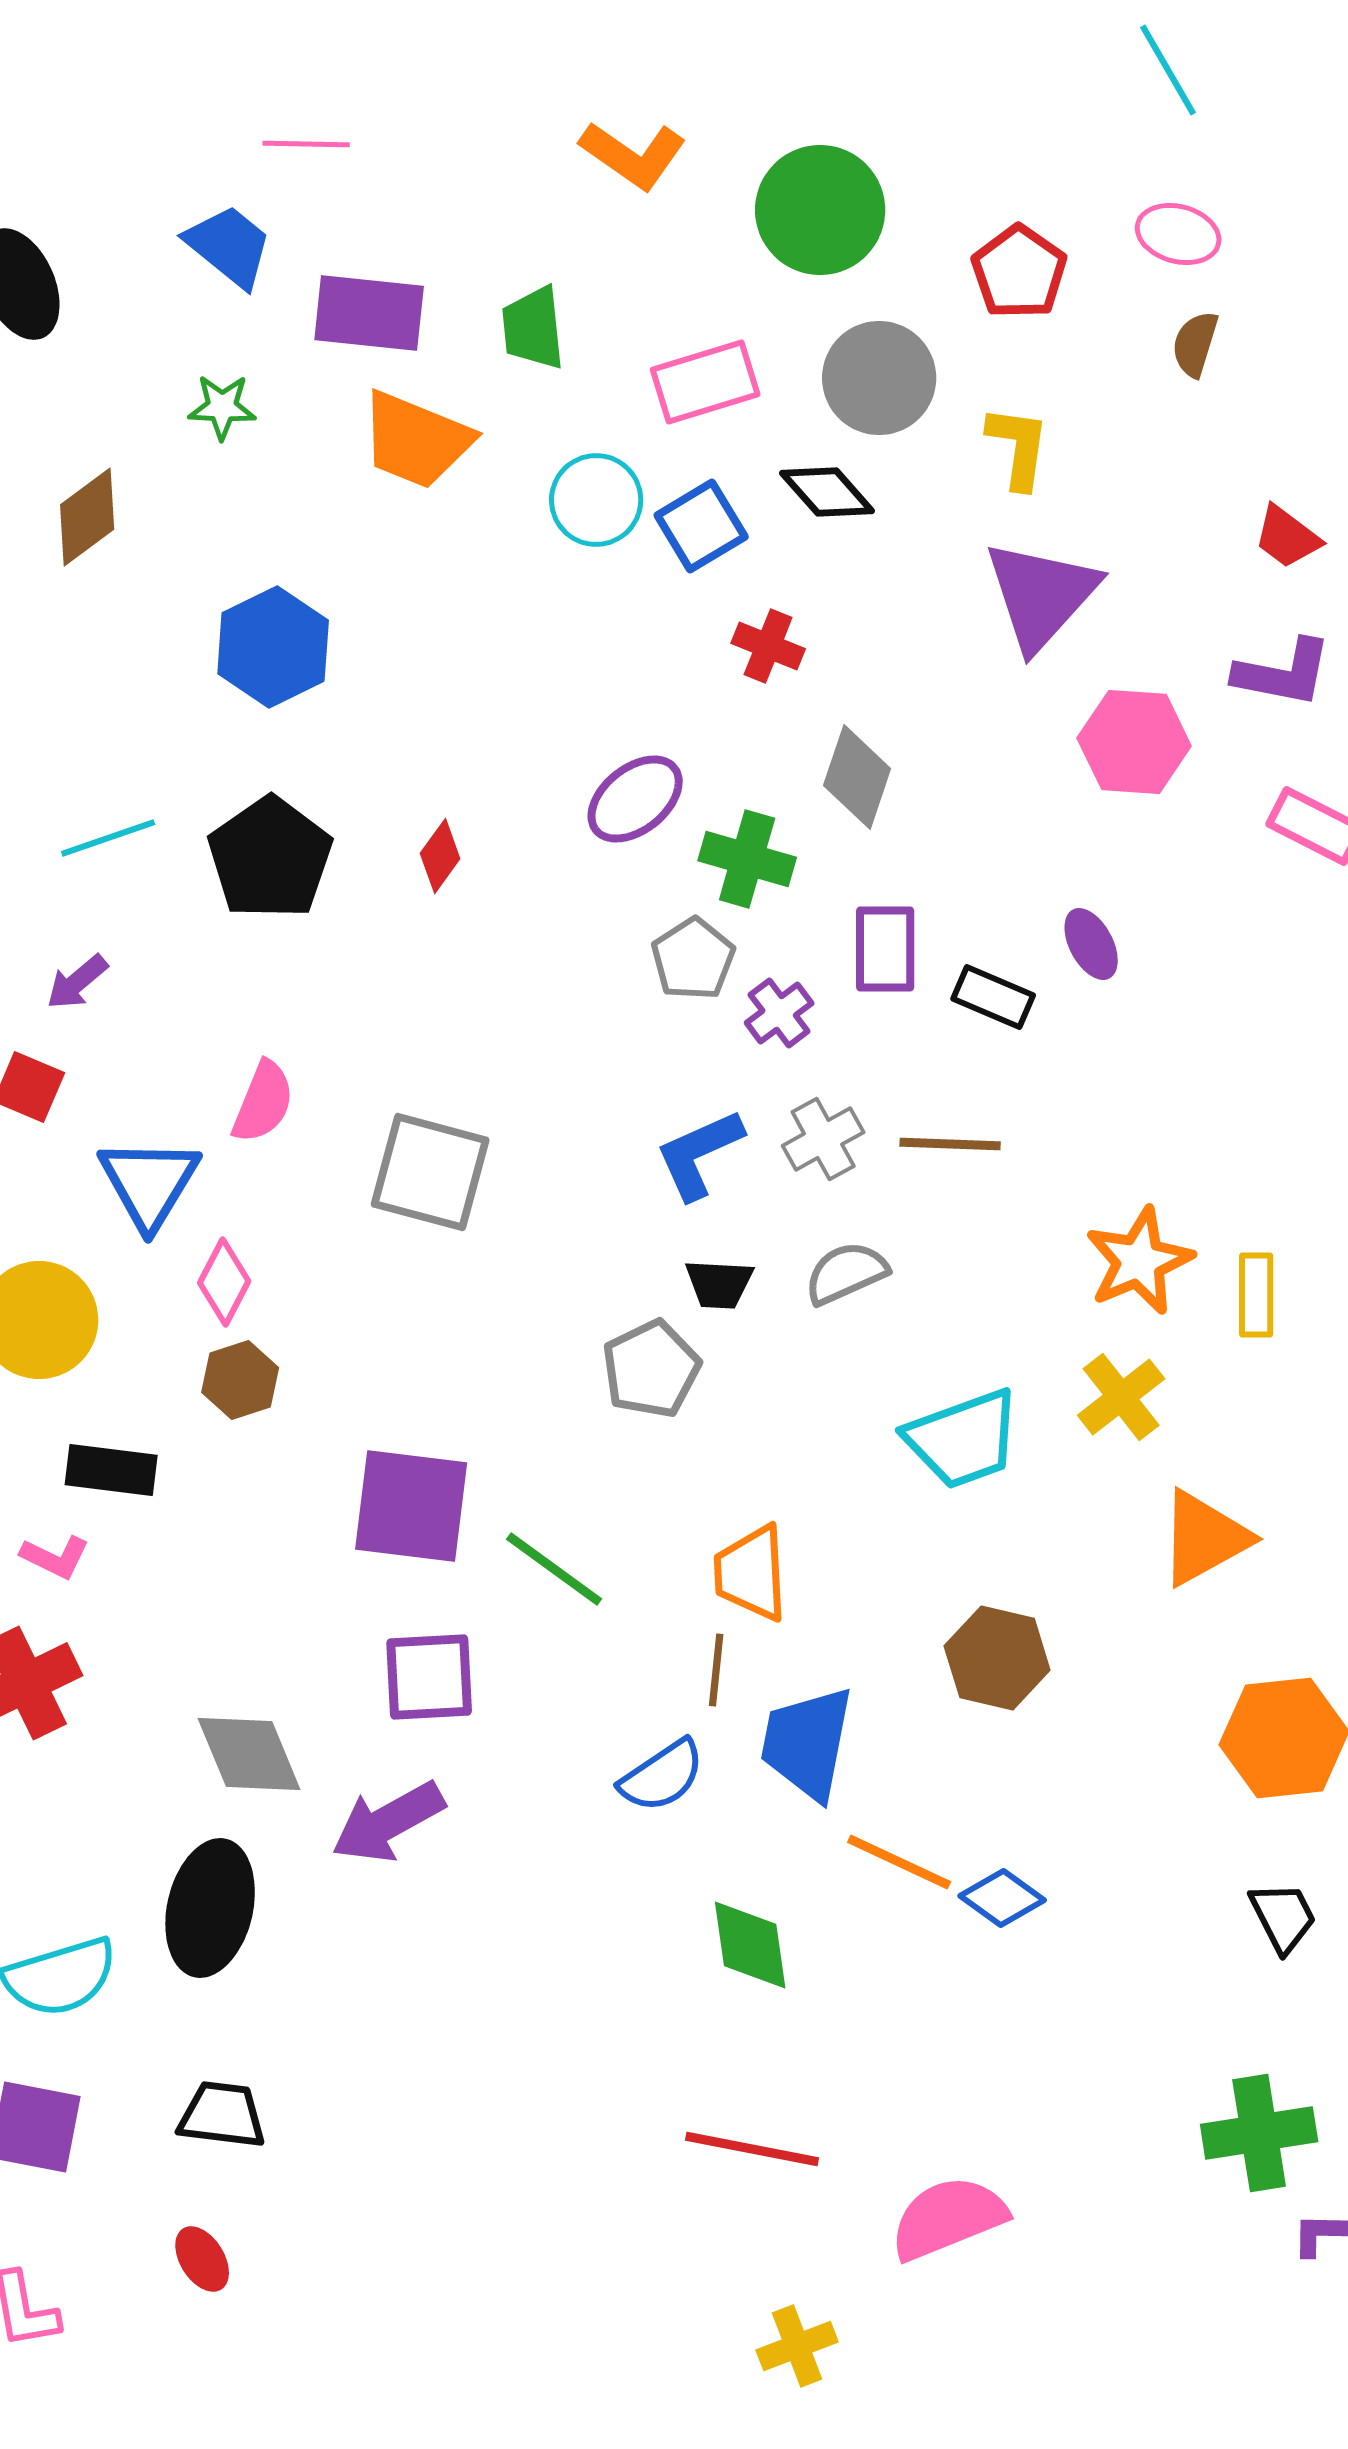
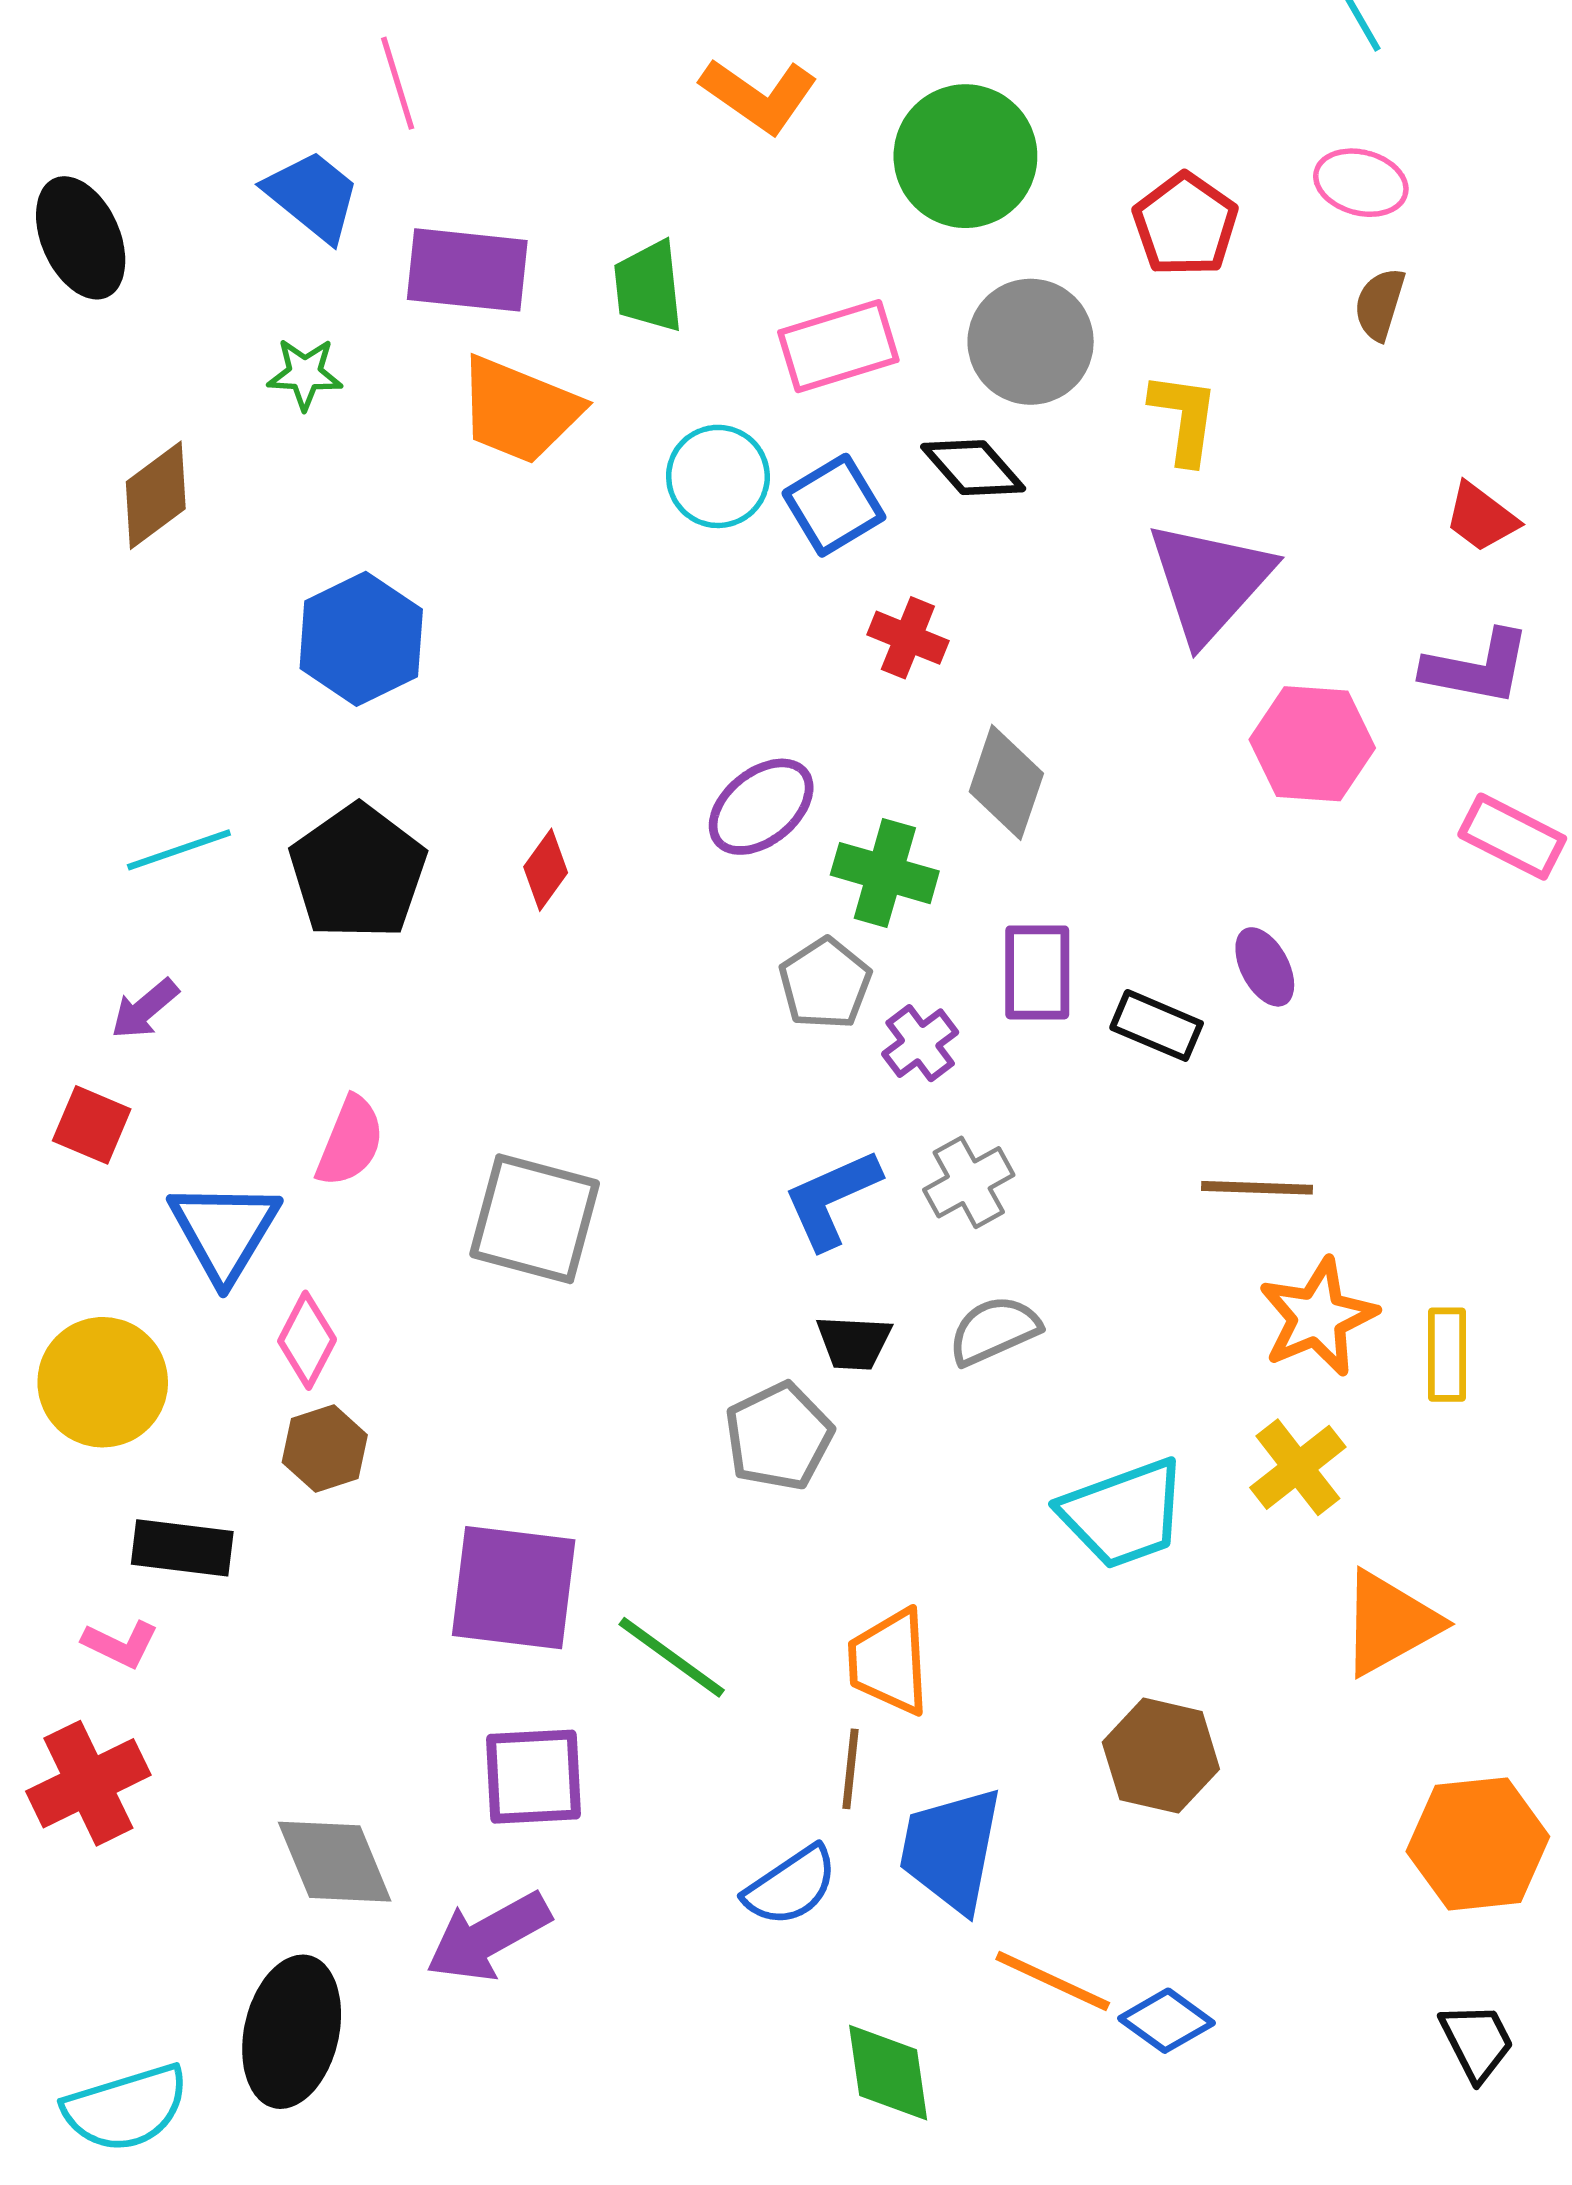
pink line: (306, 144) -> (398, 83), turned 72
brown line: (950, 1144) -> (1257, 1188), moved

